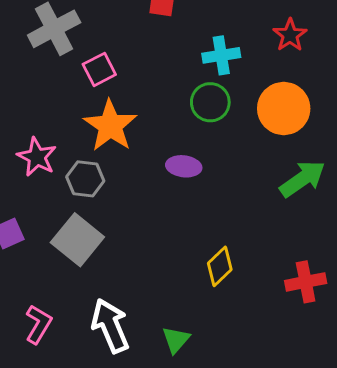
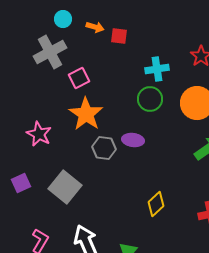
gray hexagon: (85, 179) -> (104, 148), moved

